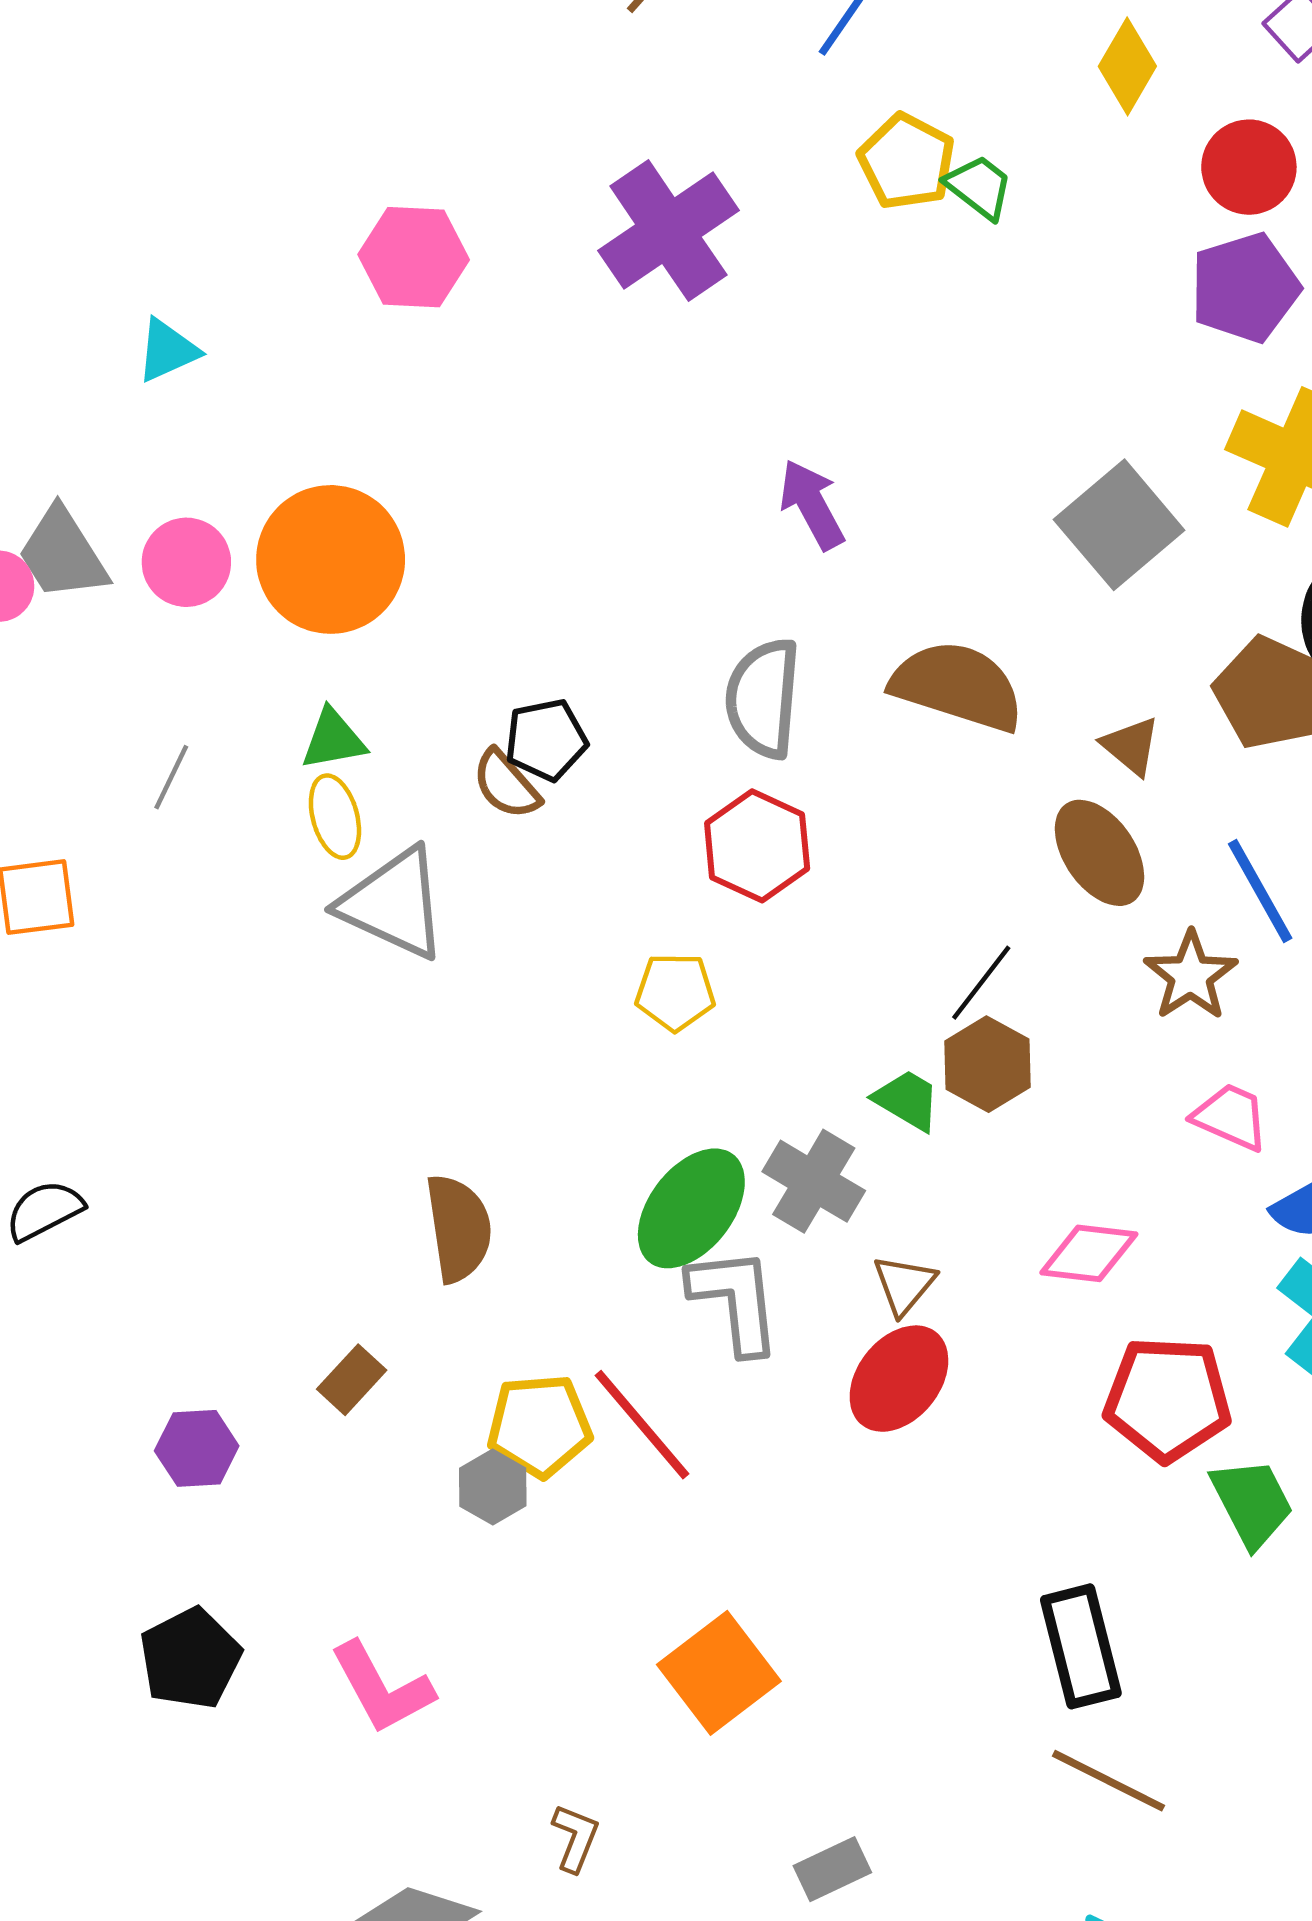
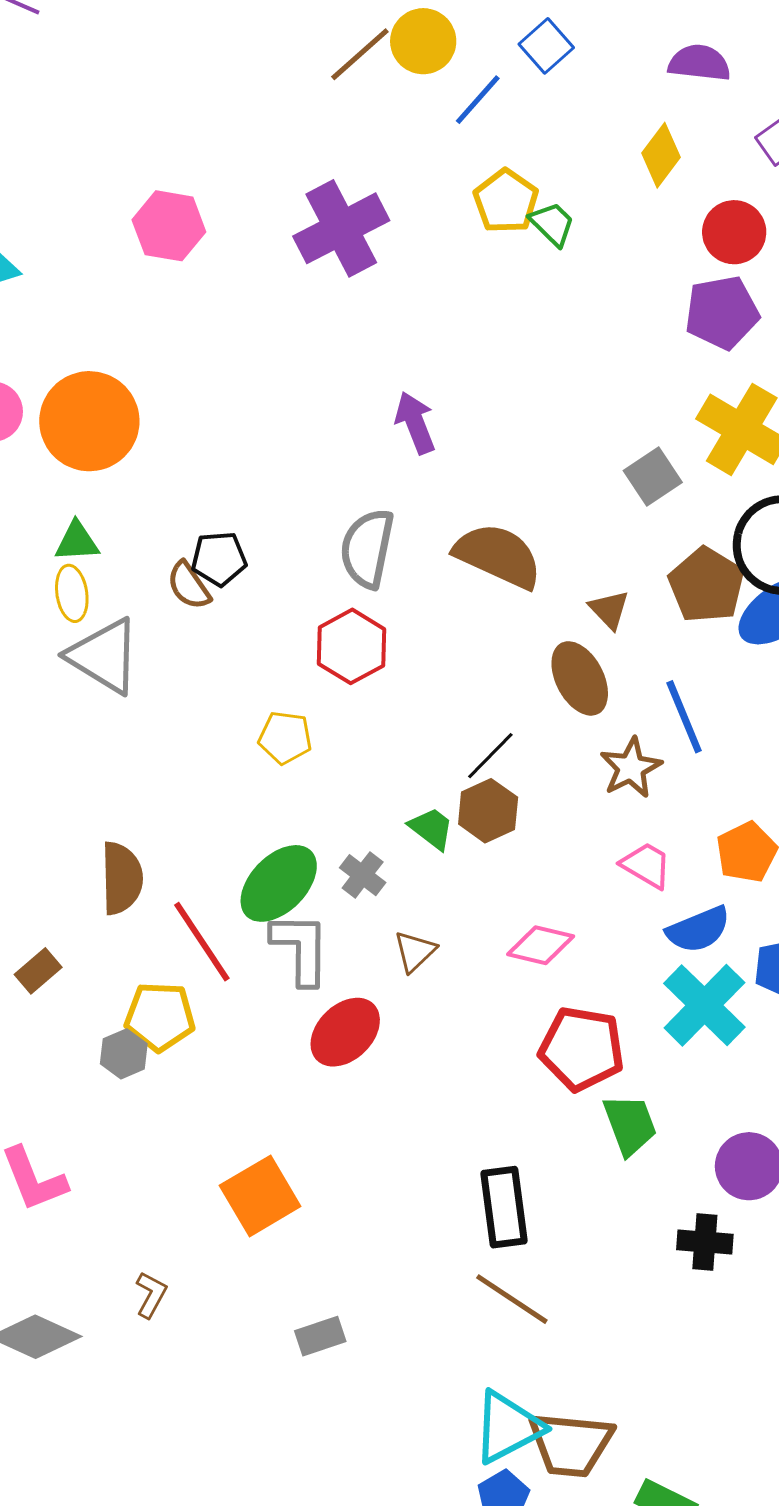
gray square: (1119, 525) -> (653, 477), moved, size x0.7
gray cross: (814, 1181) -> (363, 875), size x0.7
red ellipse: (899, 1379) -> (345, 1032), moved
red line: (642, 1425) -> (202, 942), moved

